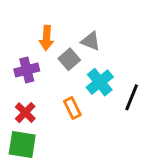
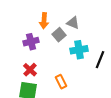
cyan cross: (100, 82) -> (79, 50), turned 30
orange rectangle: (72, 108) -> (61, 82), moved

